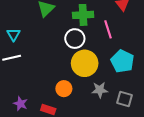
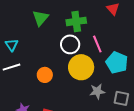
pink line: (108, 29) -> (97, 44), moved
orange circle: (64, 89) -> (45, 75), moved

